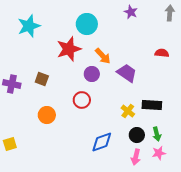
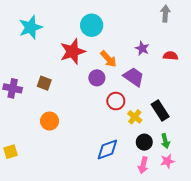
purple star: (131, 12) -> (142, 48), moved
gray arrow: (170, 13) -> (165, 14), moved
red circle: (82, 100) -> (116, 101), moved
black rectangle: (152, 105) -> (160, 111), turned 54

